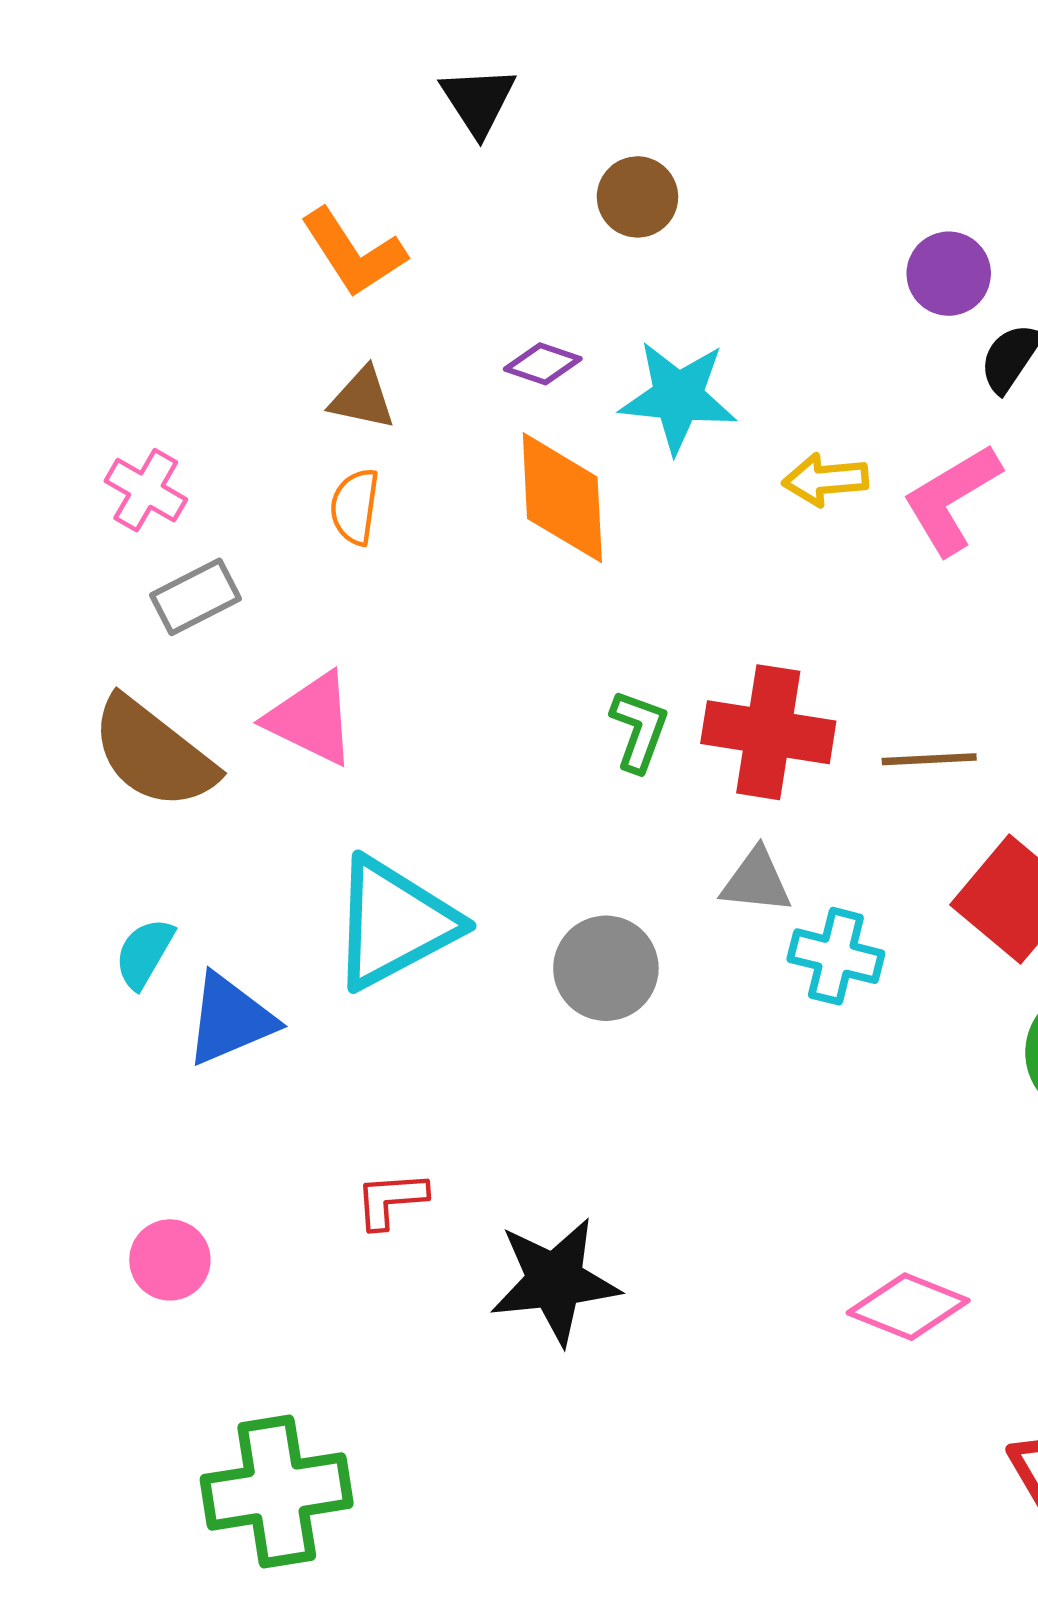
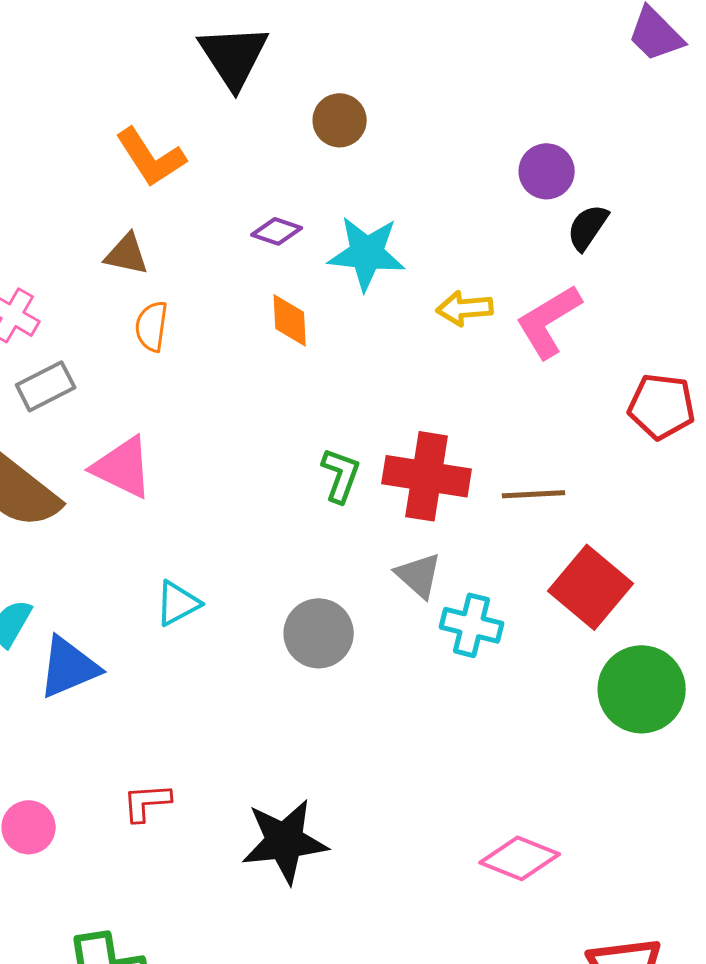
black triangle: (478, 101) -> (234, 56), size x1.4
brown triangle: (362, 398) -> (127, 254), moved
orange diamond: (562, 498) -> (290, 320), size x0.6
gray triangle: (756, 881) -> (419, 575), turned 36
cyan triangle: (394, 923) -> (178, 603), size x0.5
red L-shape: (391, 1200) -> (147, 802), moved

